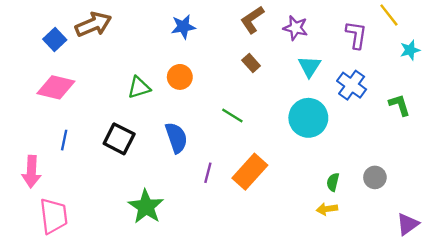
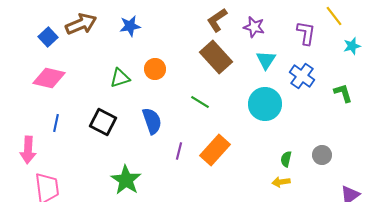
blue star: (183, 27) -> (130, 26), moved
brown rectangle: (251, 63) -> (216, 57), size x2.0

